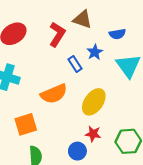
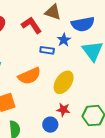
red L-shape: (57, 34) -> (31, 25), turned -65
blue semicircle: (117, 34) -> (83, 24), size x1.6
blue rectangle: (75, 64) -> (47, 50), turned -48

